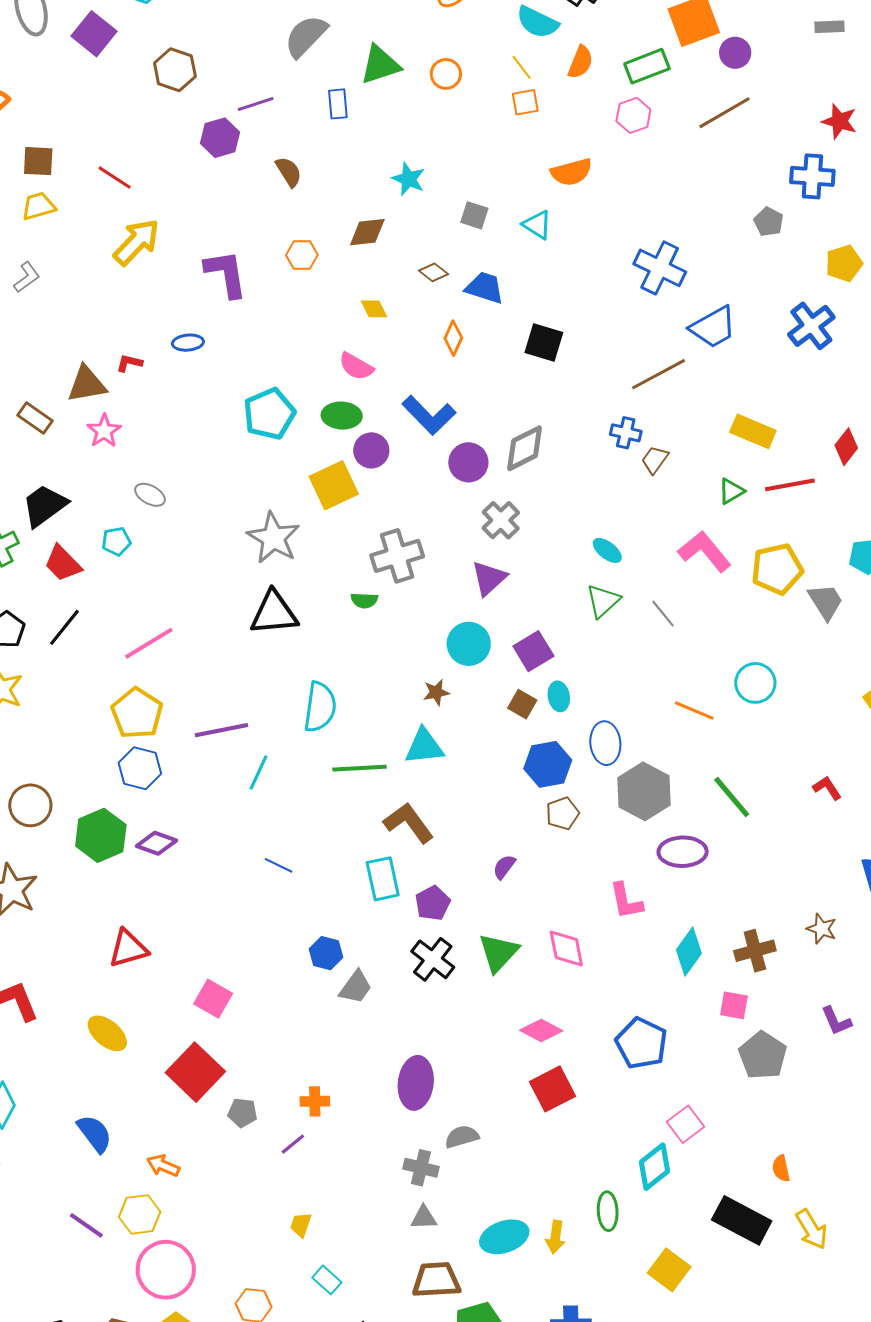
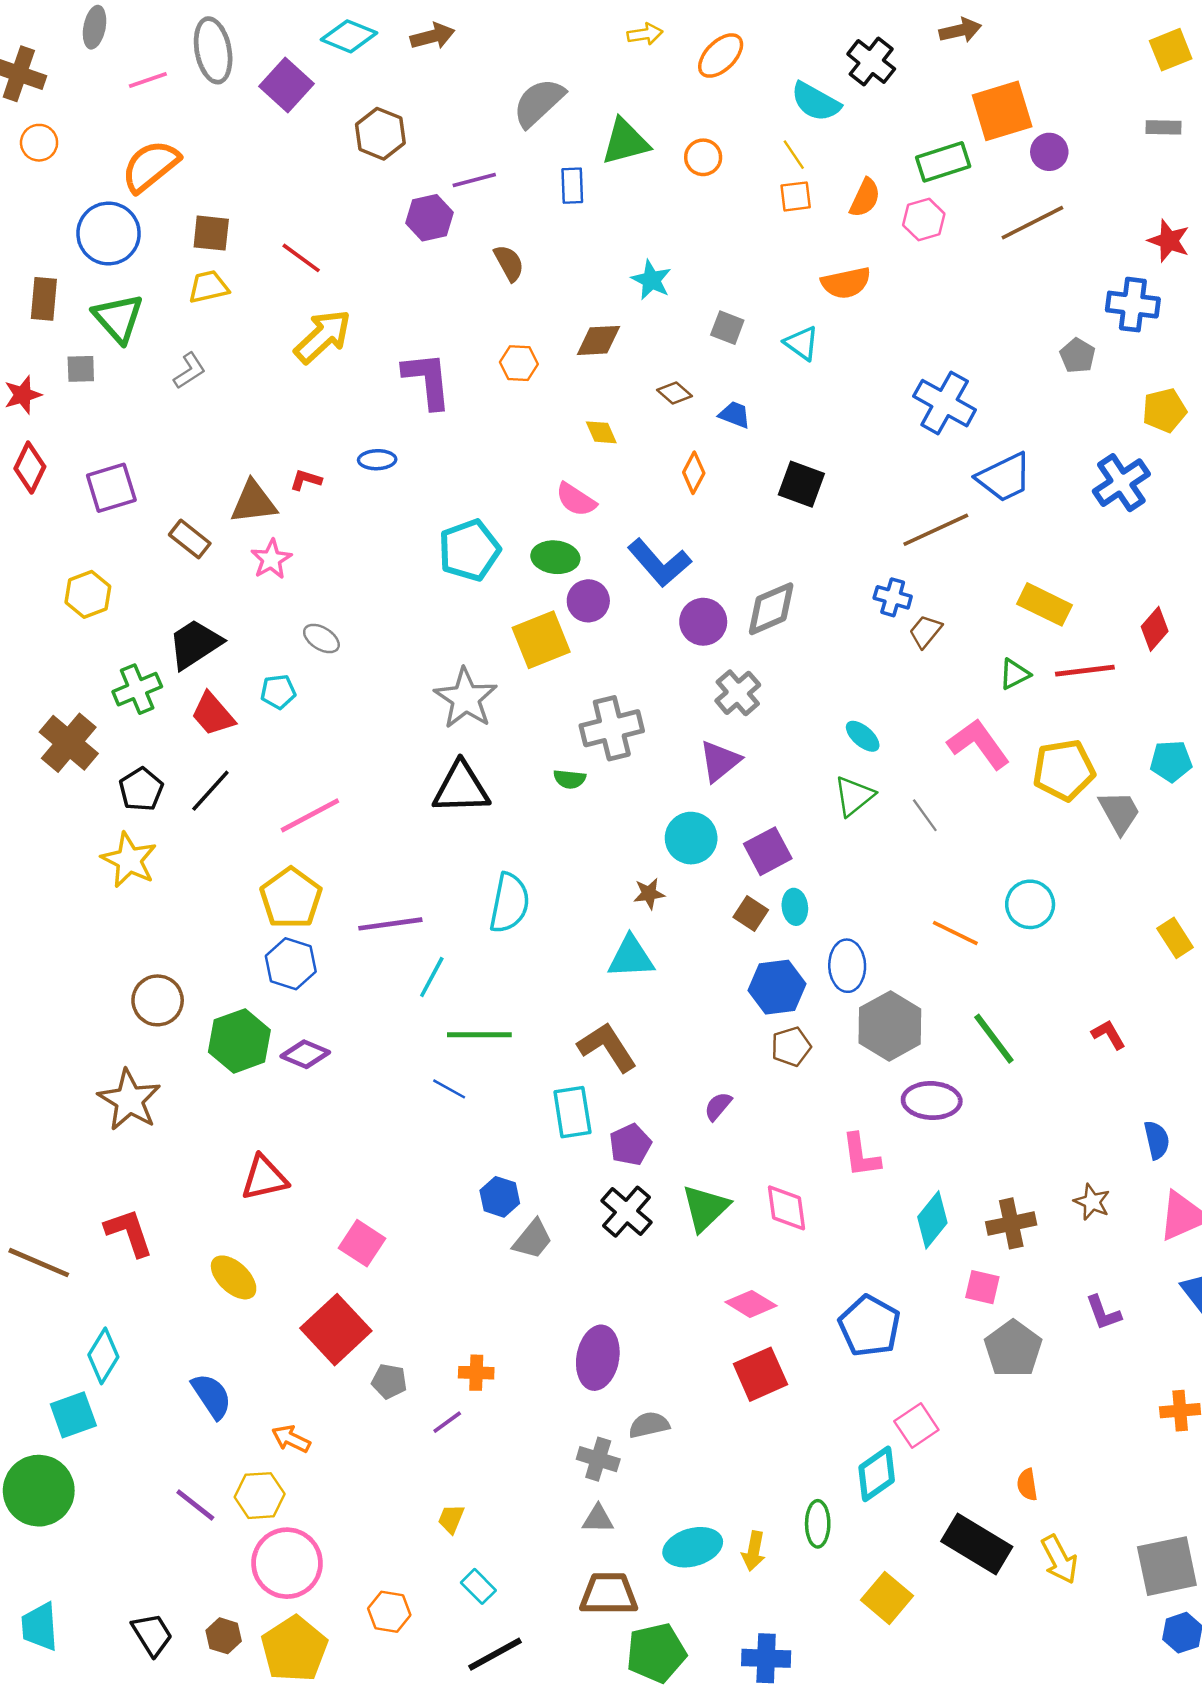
orange semicircle: (580, 62) -> (865, 198), moved
blue trapezoid: (485, 288) -> (735, 415), size x0.7
green line: (360, 768) -> (479, 1035), moved

